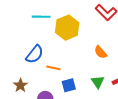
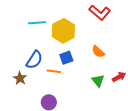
brown star: (20, 85) -> (20, 78), moved
blue square: (69, 85) -> (66, 58), moved

